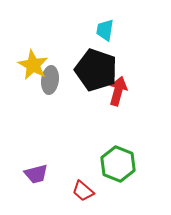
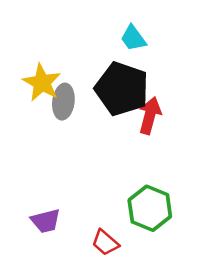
cyan trapezoid: (105, 30) -> (133, 38), turned -45

